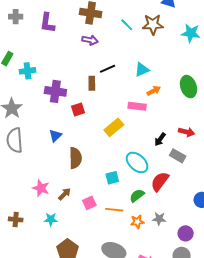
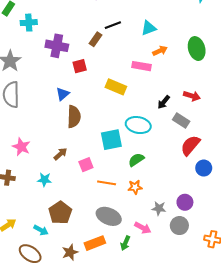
brown rectangle: (92, 83) -> (95, 39), turned 32
yellow rectangle: (114, 127) -> (116, 87), turned 60
blue triangle: (55, 136) -> (63, 94), moved
cyan ellipse: (137, 162) -> (138, 125), turned -35
cyan square: (112, 178) -> (111, 140), size x1.5
red semicircle: (160, 182) -> (190, 145), moved
pink star: (41, 188) -> (21, 147), moved
orange line: (114, 210) -> (107, 183), moved
gray star: (159, 219) -> (159, 208), moved

